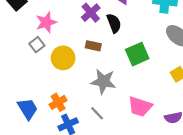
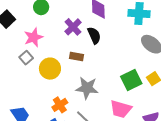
green square: (137, 54) -> (131, 80), moved
orange cross: (58, 102) -> (60, 105), moved

